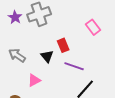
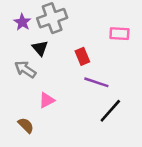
pink rectangle: (93, 27) -> (119, 34), turned -49
black triangle: (47, 56) -> (40, 48), moved

